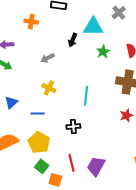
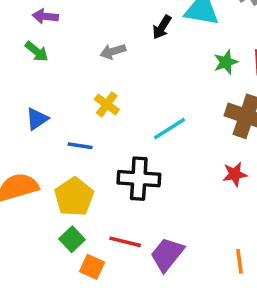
green star: (103, 52) -> (226, 62), moved
cyan line: (86, 96) -> (169, 129), turned 42
black cross: (73, 127) -> (139, 179), size x1.6
red line: (71, 163) -> (125, 242), turned -72

